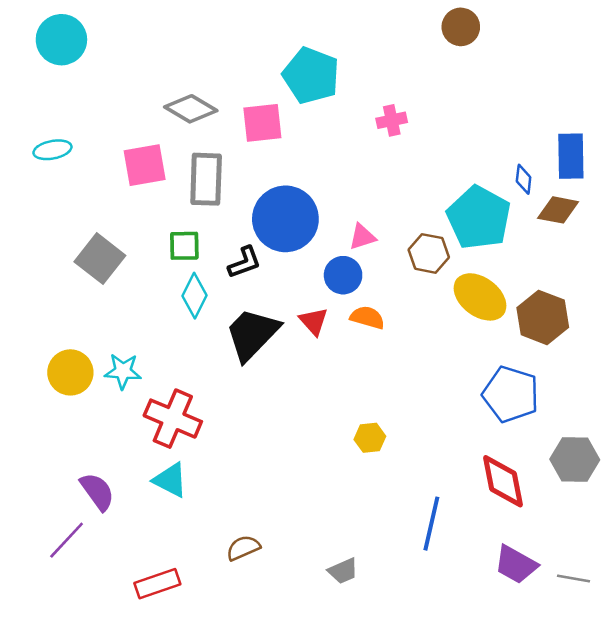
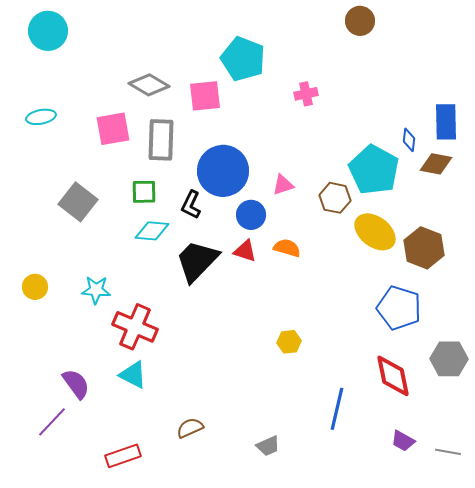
black L-shape: (244, 262) -> (191, 205), turned 136
blue circle: (343, 275) -> (251, 215), moved
cyan diamond: (195, 296) -> (152, 231), turned 68
red triangle: (314, 321) -> (245, 251), turned -30
yellow circle: (70, 372) -> (35, 287), moved, size x0.7
purple trapezoid: (516, 564) -> (403, 441), size x0.7

